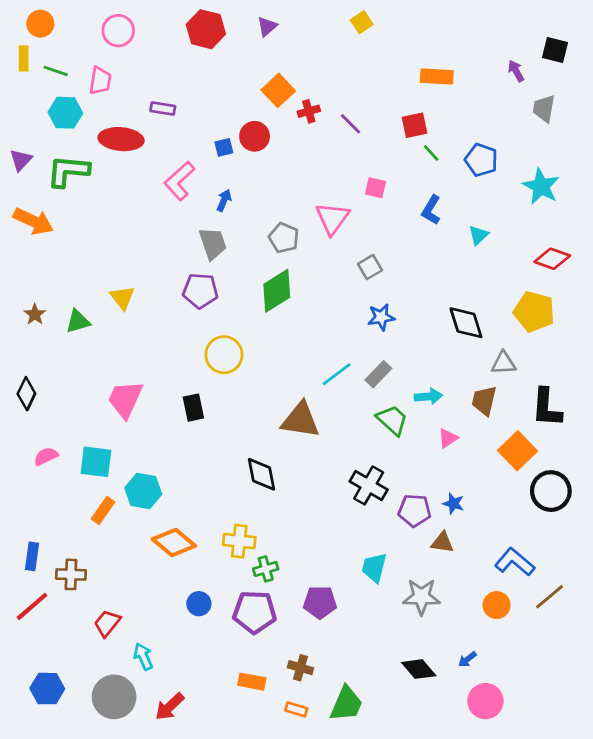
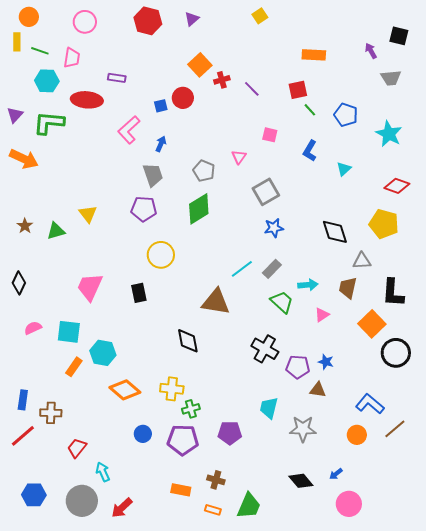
gray trapezoid: (544, 108) -> (391, 78), turned -105
pink triangle: (332, 218) -> (239, 157), size x0.6
gray square: (370, 267) -> (266, 192), size x1.5

